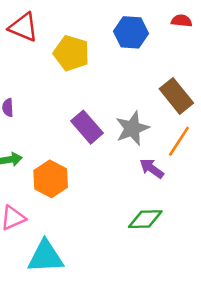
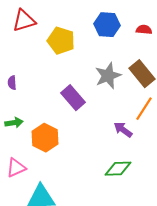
red semicircle: (182, 21) -> (144, 30), moved
red triangle: (23, 27) -> (24, 21), turned -40
gray star: (132, 128) -> (108, 76), moved

